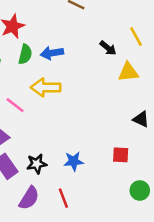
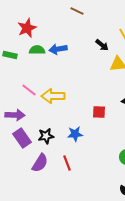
green semicircle: (25, 54) -> (37, 50), turned -105
yellow arrow: (46, 87) -> (53, 96), moved
red square: (121, 155) -> (99, 112), moved

